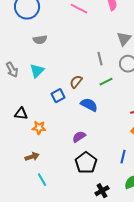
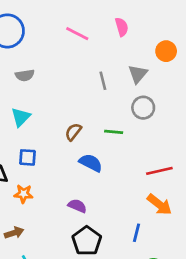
gray line: (100, 59) -> (103, 81), moved
green line: (106, 82) -> (114, 132), turned 32
blue square: (58, 96) -> (28, 157), moved, turned 32
purple semicircle: (79, 137) -> (77, 206), turned 56

